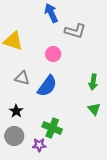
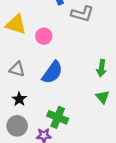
pink circle: (53, 54) -> (44, 36), moved
gray triangle: (22, 78) -> (17, 69), moved

